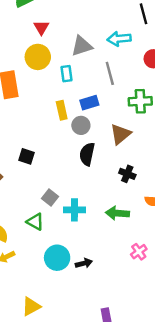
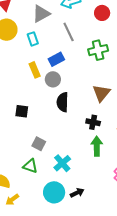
brown triangle: (120, 134) -> (101, 93), moved
black square: (26, 156) -> (22, 111), moved
black cross: (127, 174) -> (93, 122), moved
cyan cross: (74, 210) -> (62, 163), moved, turned -30
green arrow: (117, 213) -> (97, 146), turned 96

